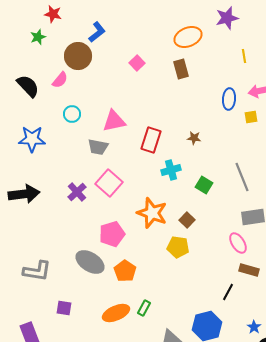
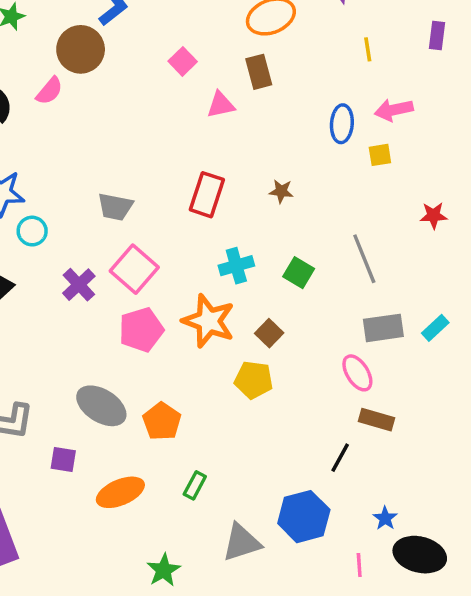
cyan circle: (72, 114) -> (32, 231), moved
pink triangle: (114, 121) -> (221, 105), moved, size x0.7
cyan cross: (171, 170) -> (236, 266), moved
pink pentagon: (112, 234) -> (141, 330), moved
purple square: (64, 308) -> (63, 459), moved
orange ellipse: (116, 313) -> (120, 492), moved

